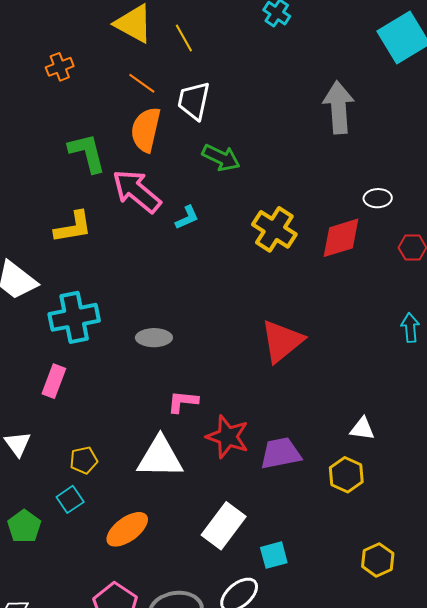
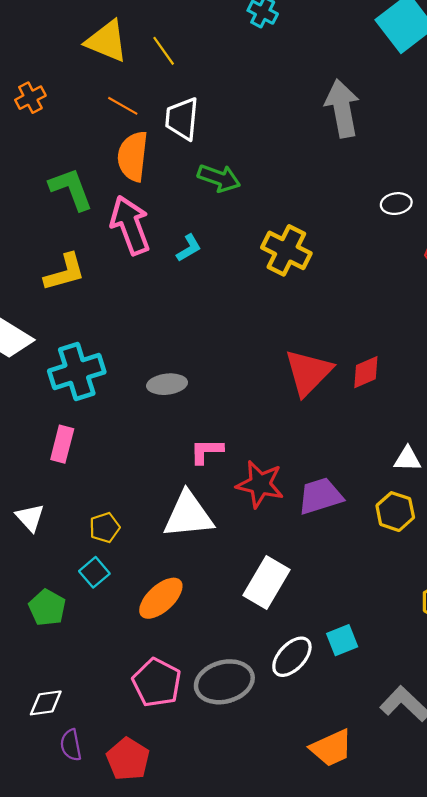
pink arrow: (137, 191) -> (130, 225), turned 36
red diamond: (341, 238) -> (366, 372), moved, size x0.7
cyan square: (274, 555) -> (342, 640), moved

